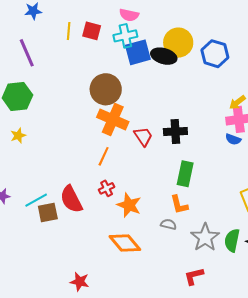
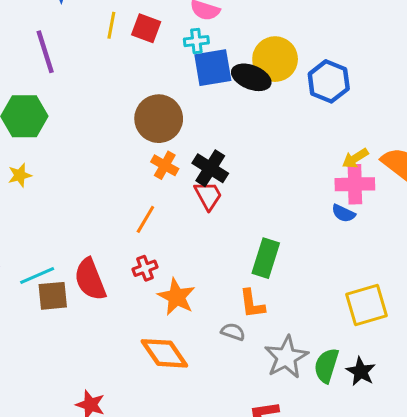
cyan cross: (125, 36) -> (196, 41), size x0.7
orange cross: (113, 120) -> (165, 165), size x0.6
black cross: (175, 131) -> (210, 168), moved, turned 30

